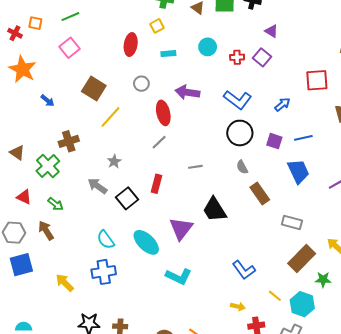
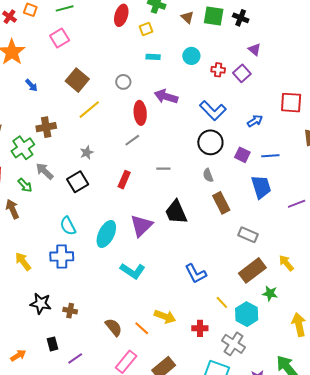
red ellipse: (131, 45) -> (121, 15), moved
gray arrow: (97, 186) -> (45, 171), moved
black square: (127, 198) -> (78, 182), moved
cyan ellipse: (146, 242) -> (106, 234), turned 64
yellow arrow: (238, 306) -> (165, 317), moved, size x1.5

